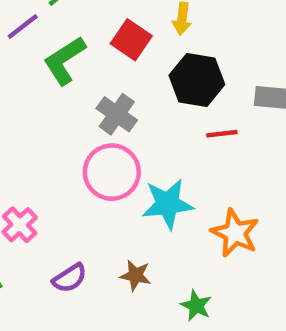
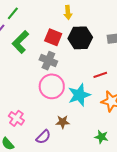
red square: (131, 40) -> (53, 37), moved
red line: (222, 134) -> (100, 75), moved
brown star: (136, 275) -> (63, 122), moved

